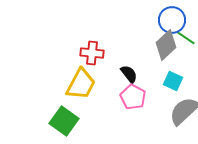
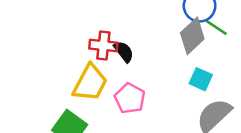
black semicircle: (129, 74) -> (124, 52), moved
pink pentagon: (133, 97) -> (130, 98), moved

